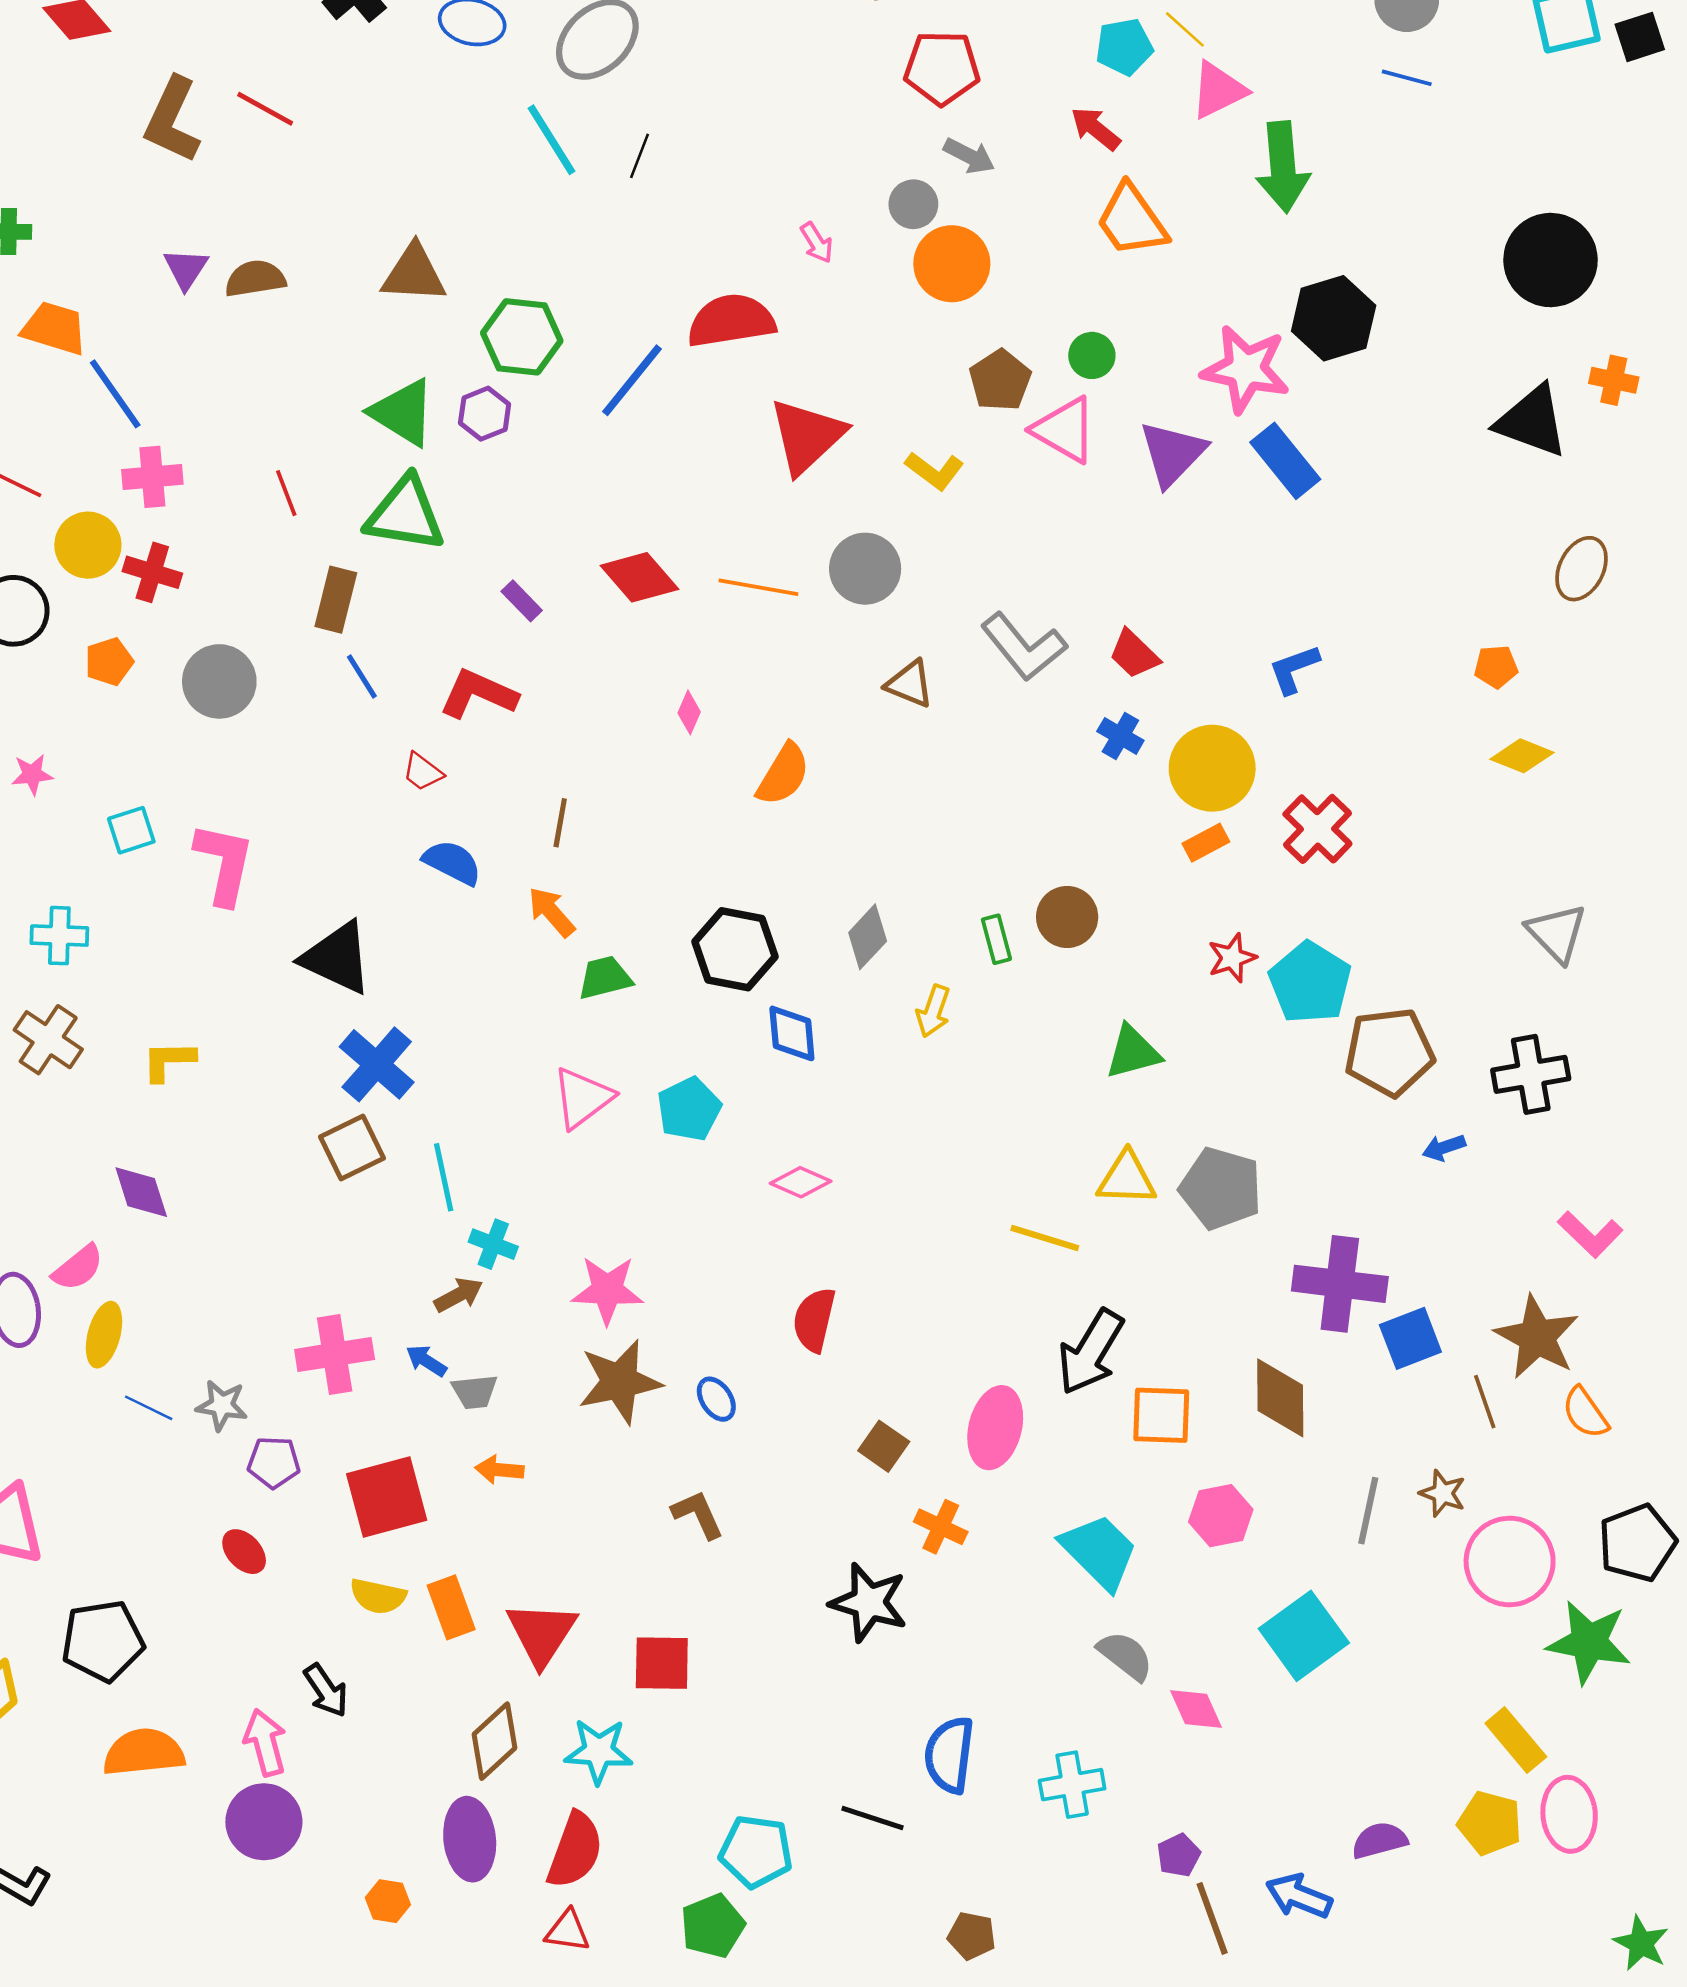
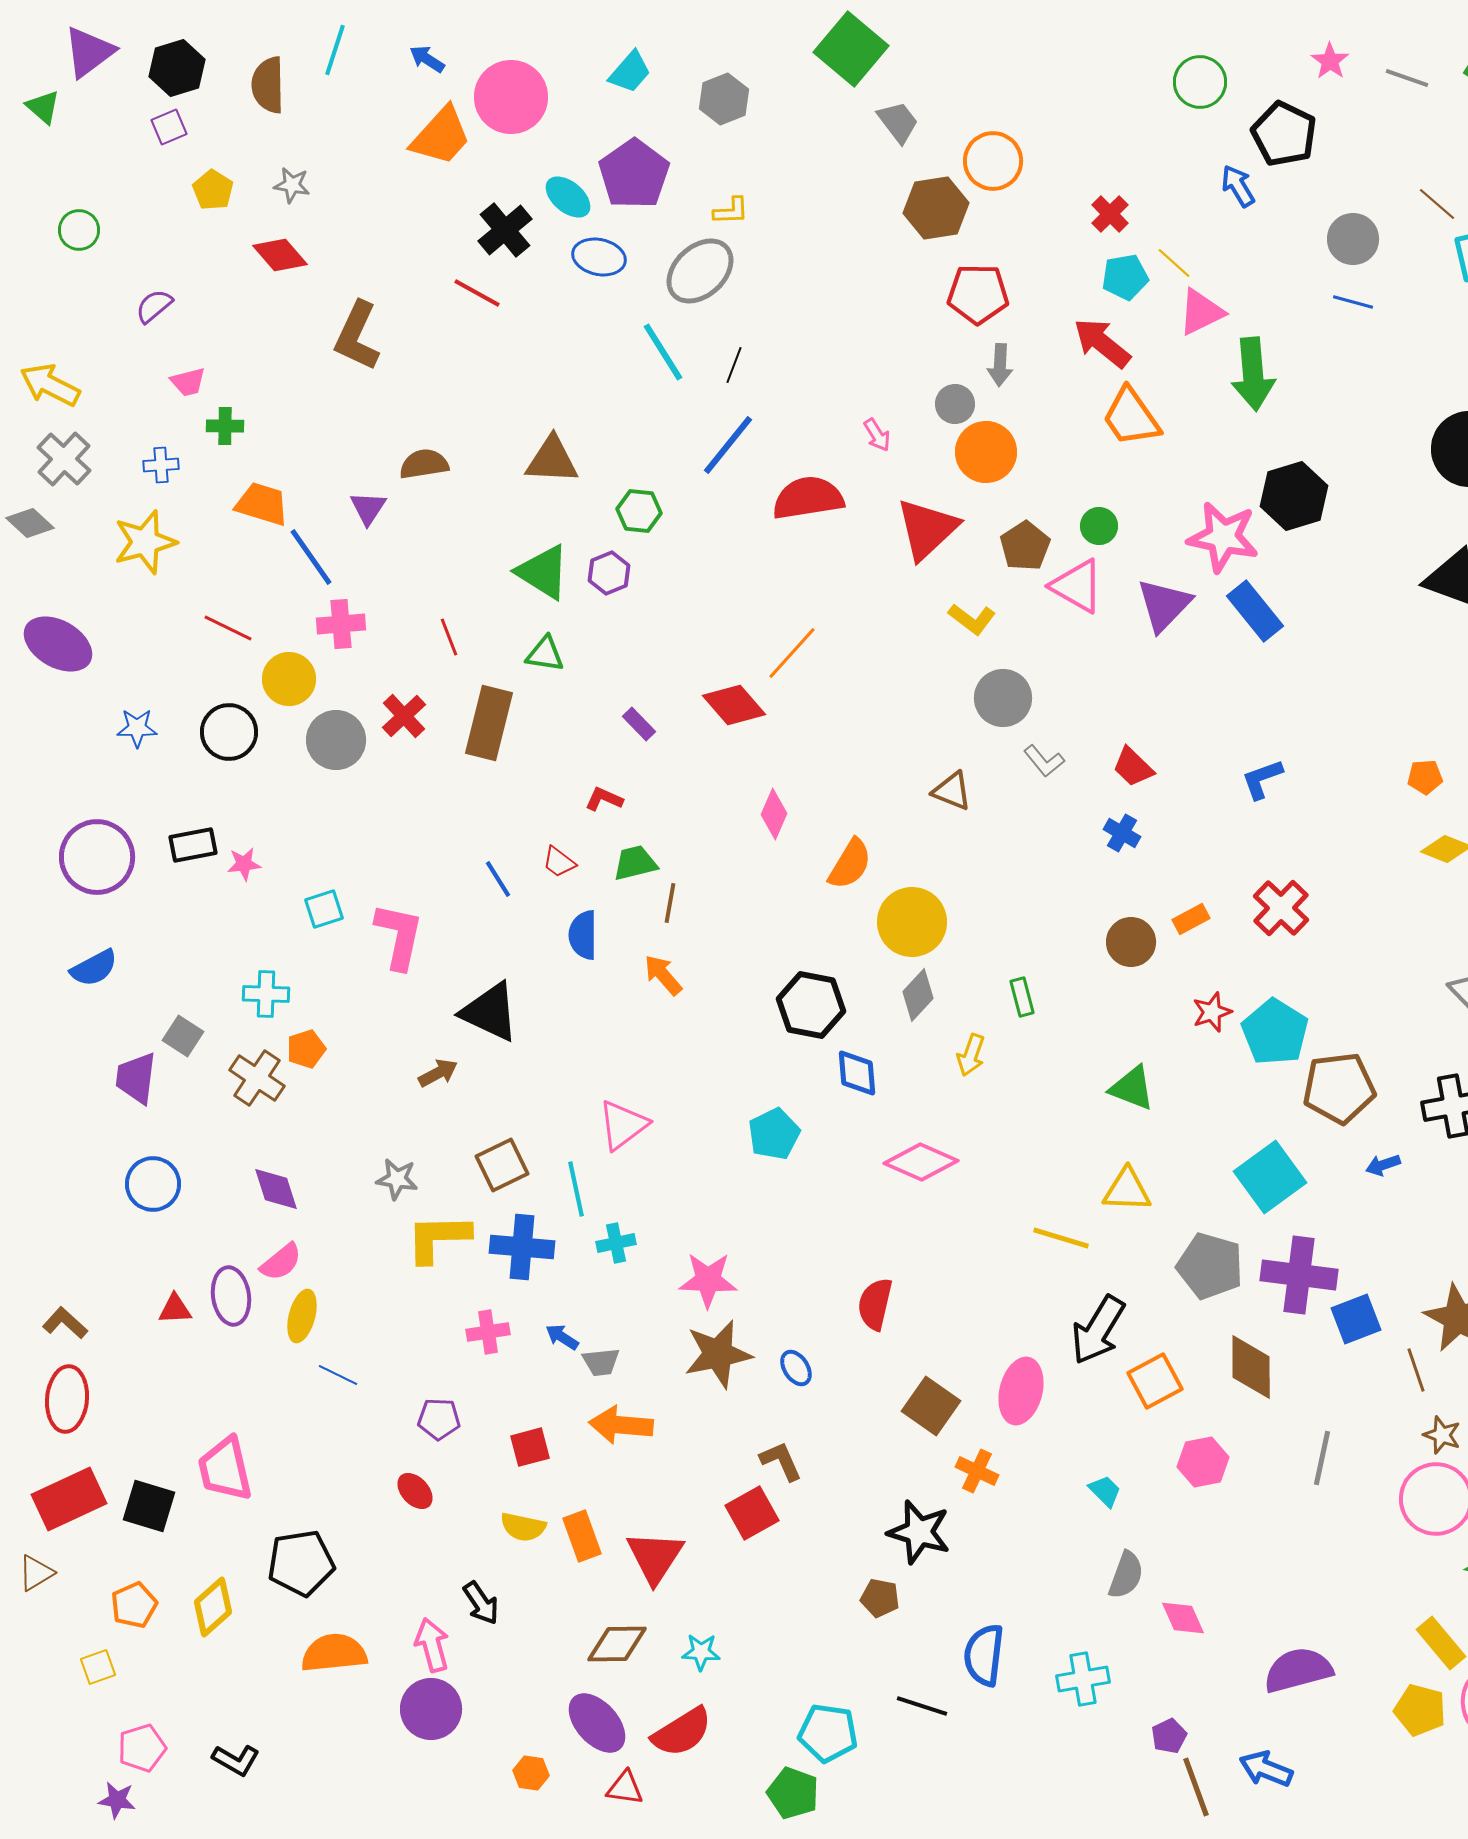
red line: (265, 109) -> (477, 293), moved
red arrow: (1096, 129) -> (1102, 343), size x1.4
gray arrow: (969, 156) -> (1000, 365), turned 66
purple triangle: (186, 269) -> (368, 508), moved
green hexagon: (522, 337) -> (639, 511), size x0.7
blue line: (632, 380) -> (728, 445), moved
red triangle: (807, 436) -> (927, 529), moved
green triangle: (405, 514) -> (545, 654), size x0.6
gray circle: (865, 569) -> (1003, 698), moved
red cross: (152, 572) -> (404, 716), moved, turned 30
orange line: (758, 587) -> (792, 653), moved, turned -58
brown rectangle: (336, 600) -> (489, 723), size x1.4
gray L-shape: (1024, 647) -> (1044, 761), size x0.6
orange pentagon: (109, 662) -> (306, 1049), moved
blue line: (362, 676) -> (498, 879), moved
gray circle: (219, 681) -> (336, 740), moved
red L-shape: (478, 694) -> (604, 799), size x0.6
pink diamond: (689, 712) -> (774, 814), size x1.4
yellow circle: (1212, 768) -> (912, 922), moved
blue semicircle: (452, 862) -> (583, 935), turned -117
brown circle: (1067, 917) -> (1131, 942), moved
green trapezoid: (605, 978) -> (635, 863), moved
green triangle: (1133, 1052) -> (1132, 1088), turned 36
yellow L-shape: (168, 1061) -> (438, 1238), moved, size x1.5
blue cross: (377, 1064) -> (522, 1247), moved, turned -36
pink triangle: (582, 1098) -> (623, 1125), moved
pink diamond: (801, 1182) -> (921, 1162), moved, size x1.5
gray pentagon: (1221, 1188) -> (1210, 1266), moved
purple diamond: (141, 1192) -> (276, 1189), moved
cyan cross: (493, 1244) -> (616, 1243), turned -33
brown arrow: (459, 1295) -> (438, 1073), moved
pink cross: (335, 1354) -> (488, 1332), size x0.7
gray star: (222, 1405) -> (397, 1179), moved
orange square: (1161, 1415) -> (1155, 1381), turned -30
brown square: (884, 1446) -> (931, 1406), size x1.4
orange arrow: (499, 1470) -> (621, 1425), size x1.6
brown star: (1443, 1493) -> (1442, 1435), moved
red square: (387, 1497) -> (530, 1447), size x0.6
cyan trapezoid: (1099, 1552) -> (1105, 1491), size x0.5
cyan square: (1304, 1636) -> (1270, 1177), moved
gray semicircle: (1125, 1656) -> (1126, 1575), turned 72
red square: (662, 1663) -> (752, 1513), moved, turned -30
brown diamond: (494, 1741) -> (617, 1644), turned 42
cyan star: (599, 1751) -> (701, 1652), size x0.7
purple ellipse: (470, 1839) -> (597, 1723), turned -36
purple semicircle: (1379, 1840) -> (1298, 1670), moved, size x1.5
red semicircle: (575, 1850) -> (682, 1732), turned 38
green pentagon: (713, 1926) -> (793, 1793), turned -30
red triangle: (568, 1931) -> (625, 1788), moved
brown pentagon: (972, 1936) -> (880, 1598), moved

